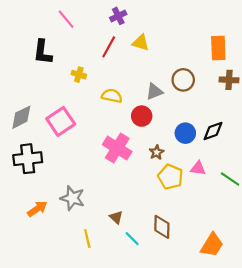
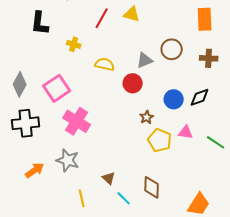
brown cross: (229, 80) -> (209, 58), moved
gray diamond: (21, 117) -> (20, 84), turned -35
pink cross: (117, 148) -> (77, 121), moved

